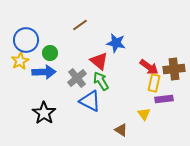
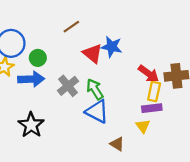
red triangle: (99, 61) -> (93, 53), moved
purple rectangle: (164, 99) -> (152, 108), moved
blue triangle: (90, 101) -> (97, 112), moved

